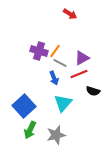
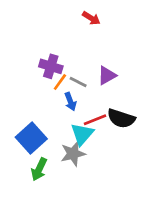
orange line: (55, 51) -> (60, 82), moved
red line: (79, 74) -> (95, 120), moved
black semicircle: (93, 91) -> (121, 118), size x1.5
gray star: (56, 135) -> (73, 154), moved

